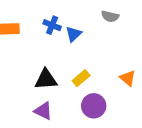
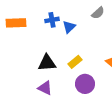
gray semicircle: (110, 16) -> (98, 13), turned -56
blue cross: (52, 25) -> (52, 20), turned -32

